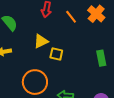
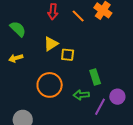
green rectangle: (101, 58) -> (95, 77), moved

